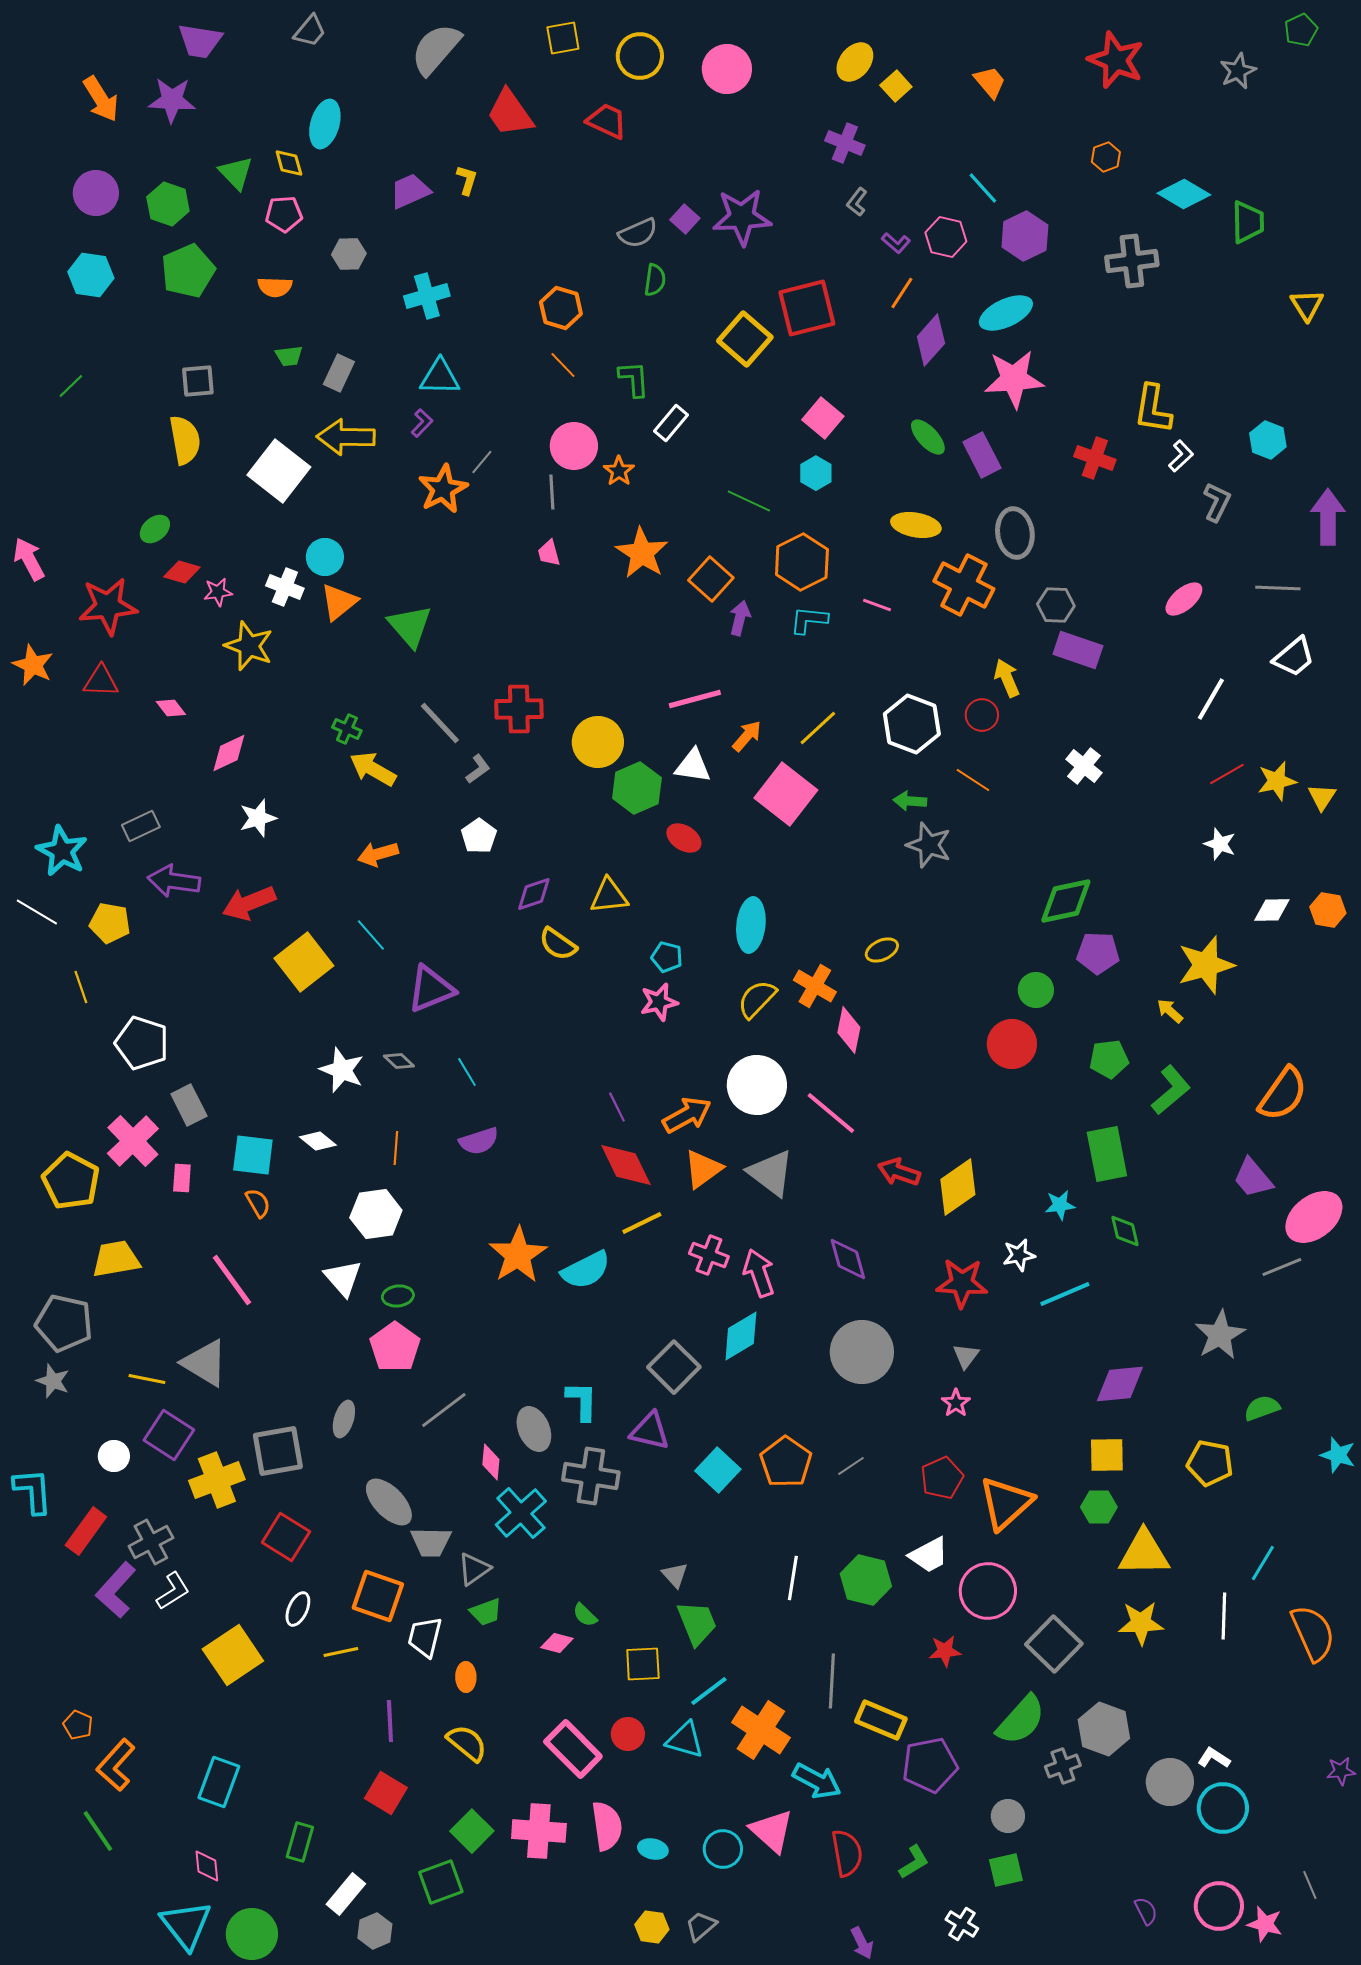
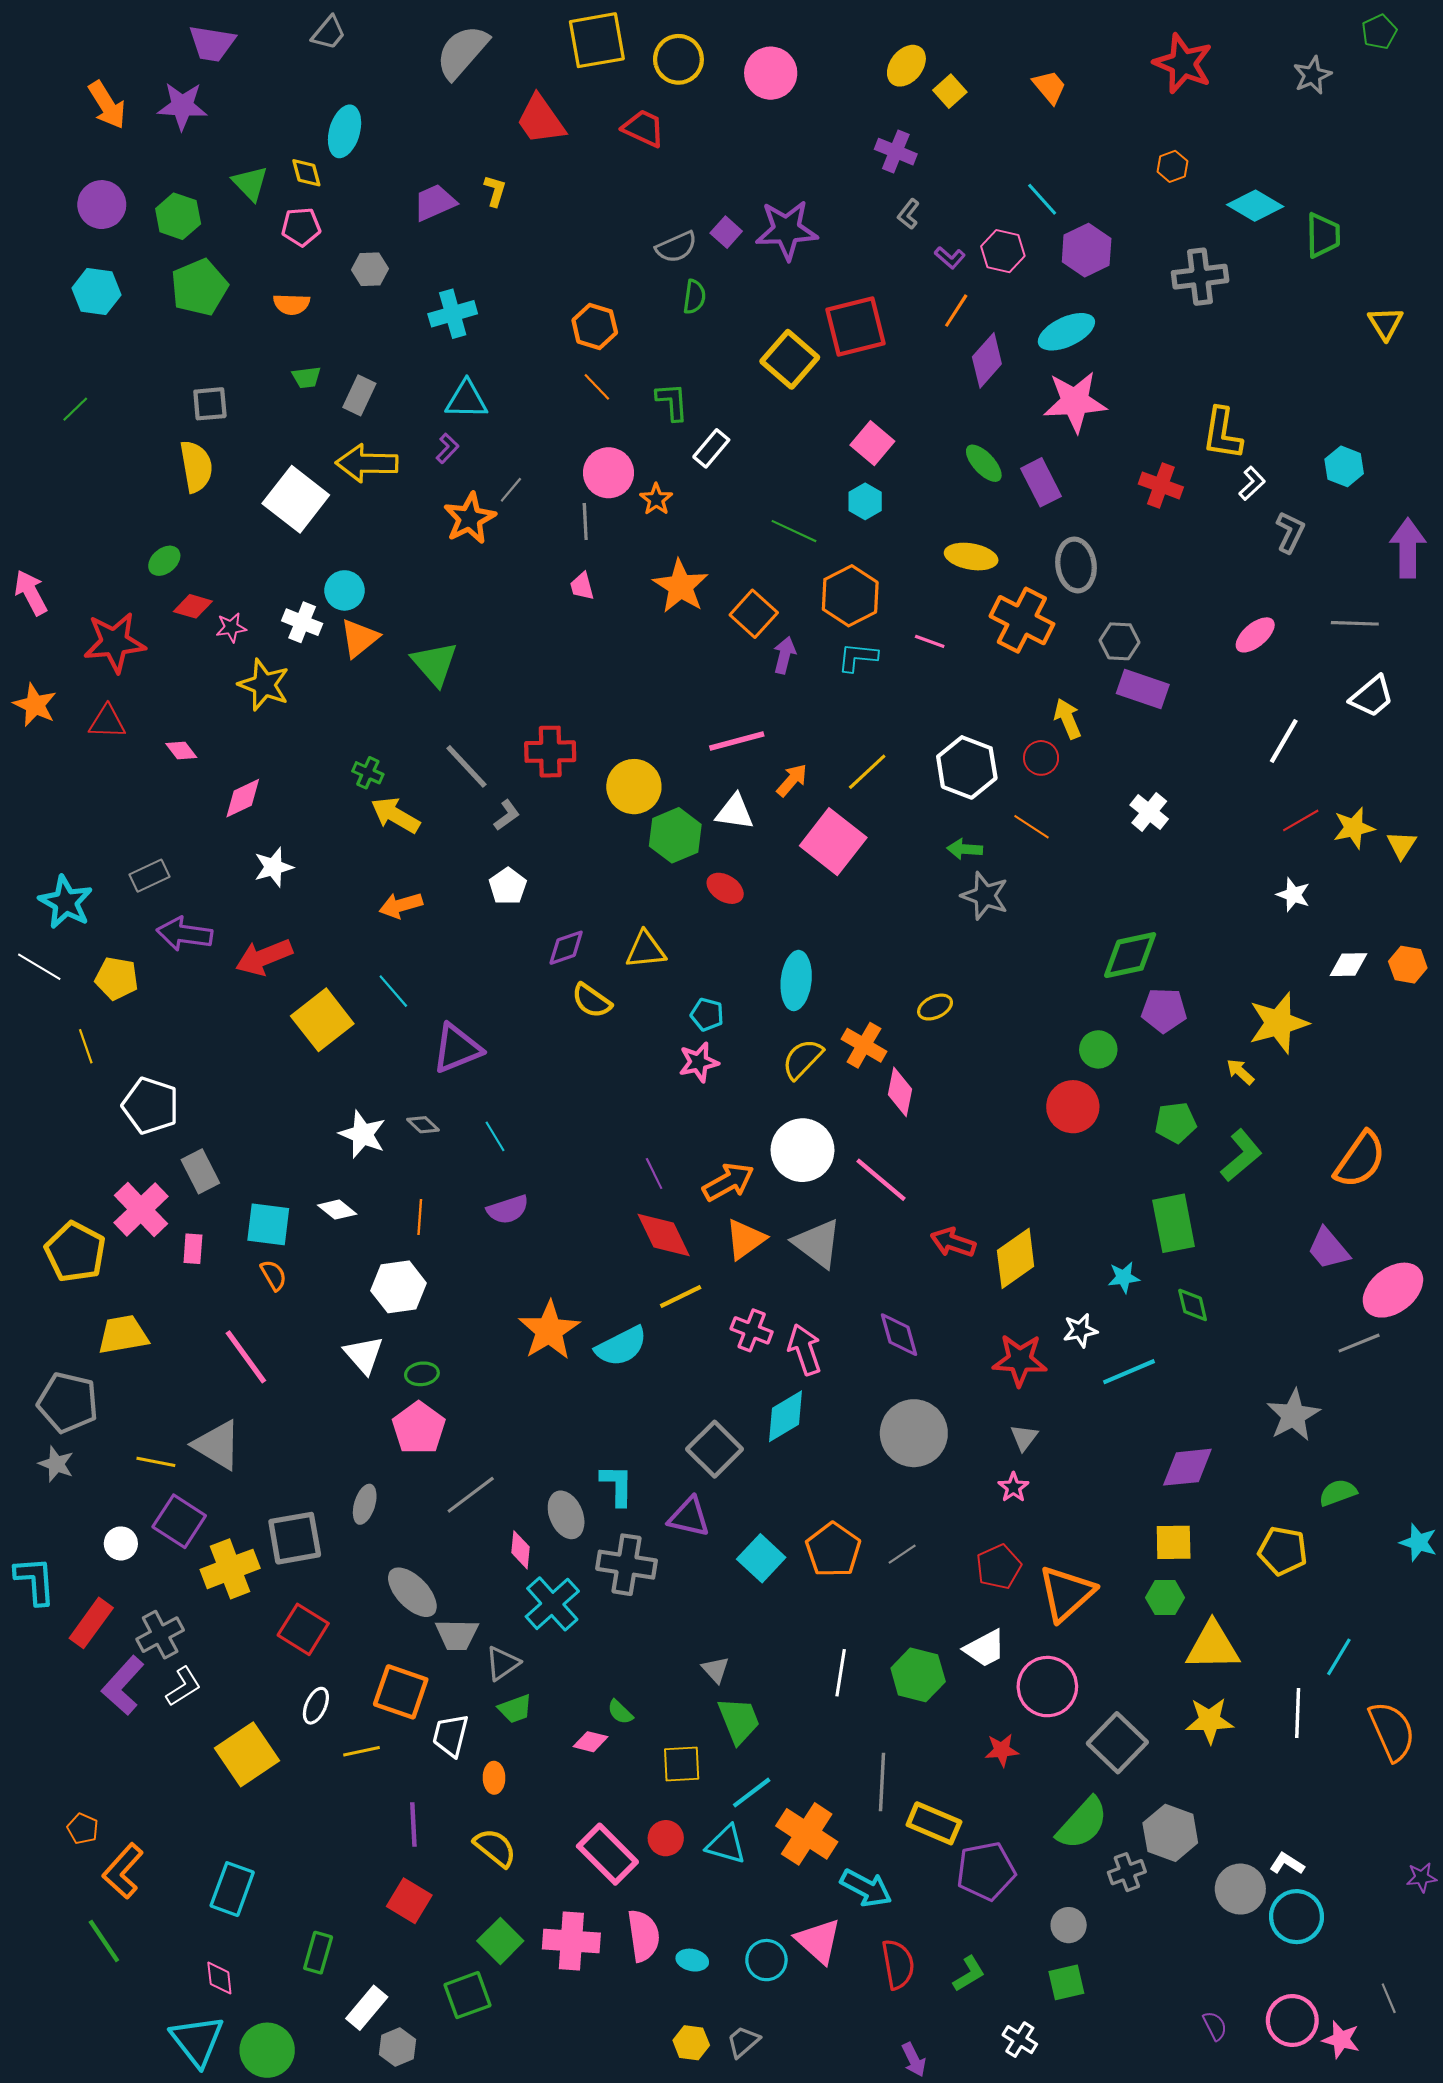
yellow square: (563, 38) -> (597, 40), size x1.6

